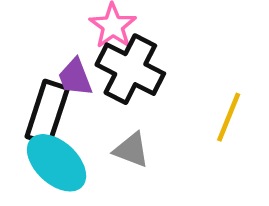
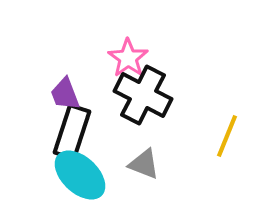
purple trapezoid: (75, 77) -> (65, 94), moved

